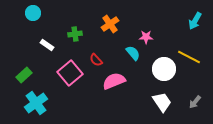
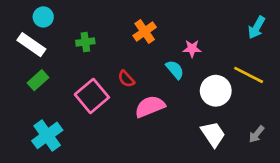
green cross: (75, 34) -> (85, 42), moved
white rectangle: (47, 45) -> (31, 45), moved, size x1.5
green rectangle: (24, 75) -> (38, 80), moved

